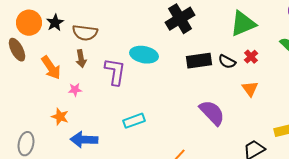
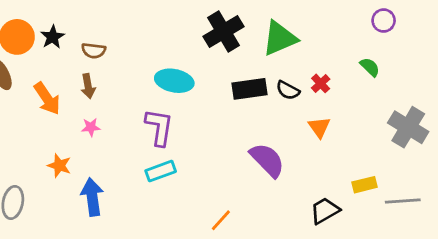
green triangle: (243, 24) -> (280, 38), moved
brown semicircle: (85, 33) -> (94, 51), size x0.7
purple L-shape: (115, 72) -> (159, 127), moved
pink star: (75, 90) -> (91, 127), moved
blue arrow: (84, 140) -> (92, 197), turned 80

